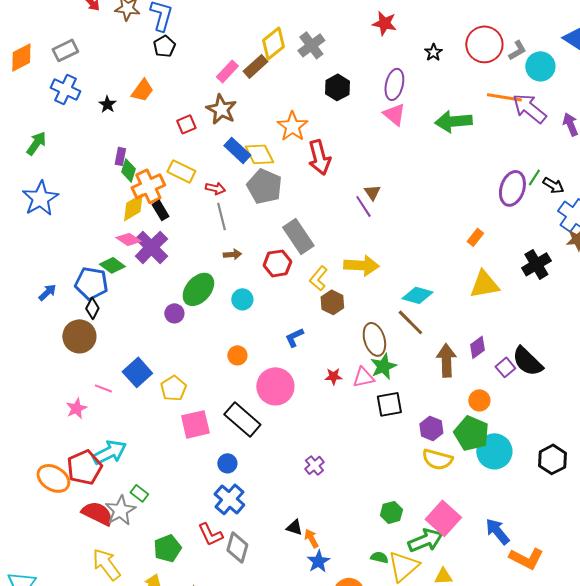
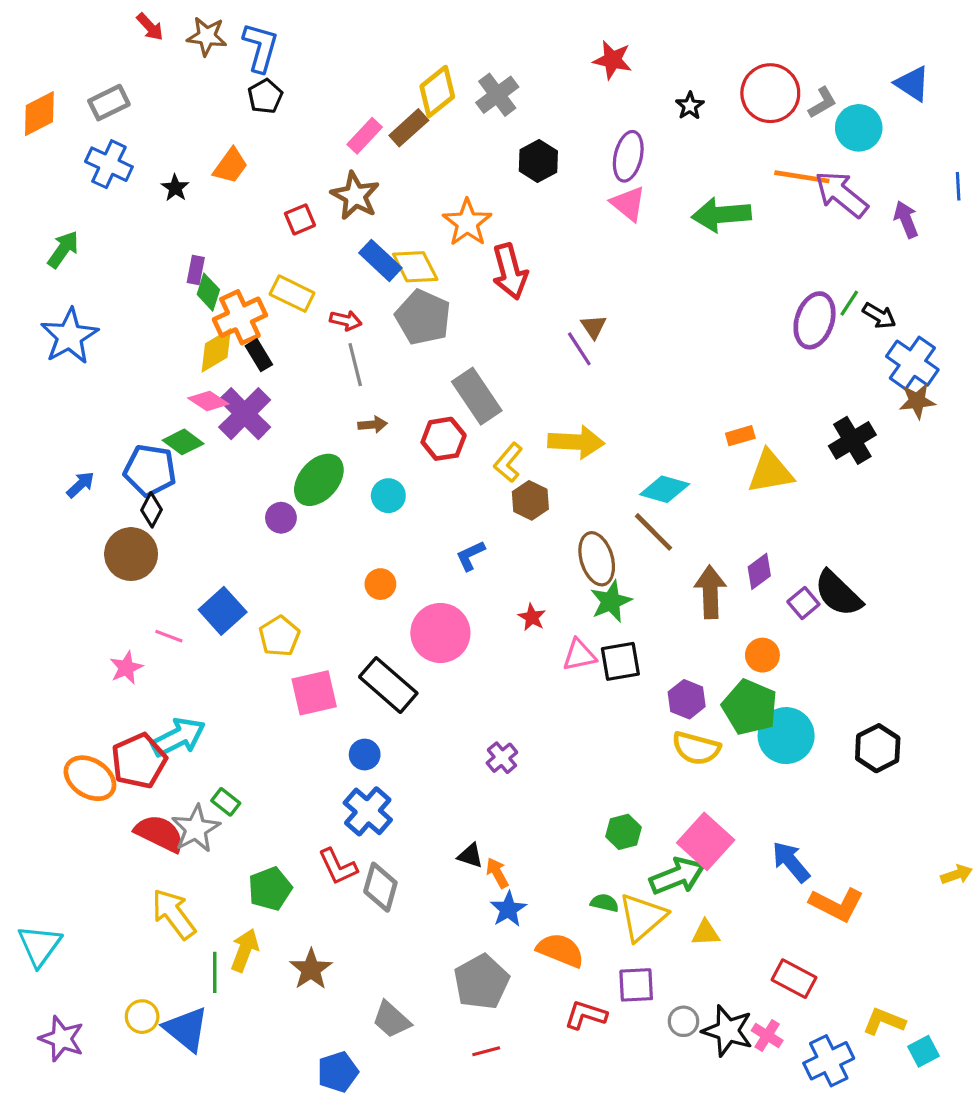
orange rectangle: (475, 237) -> (740, 436), moved, turned 36
red star: (333, 376) -> (532, 617), turned 30
pink triangle: (363, 377) -> (579, 655), moved

